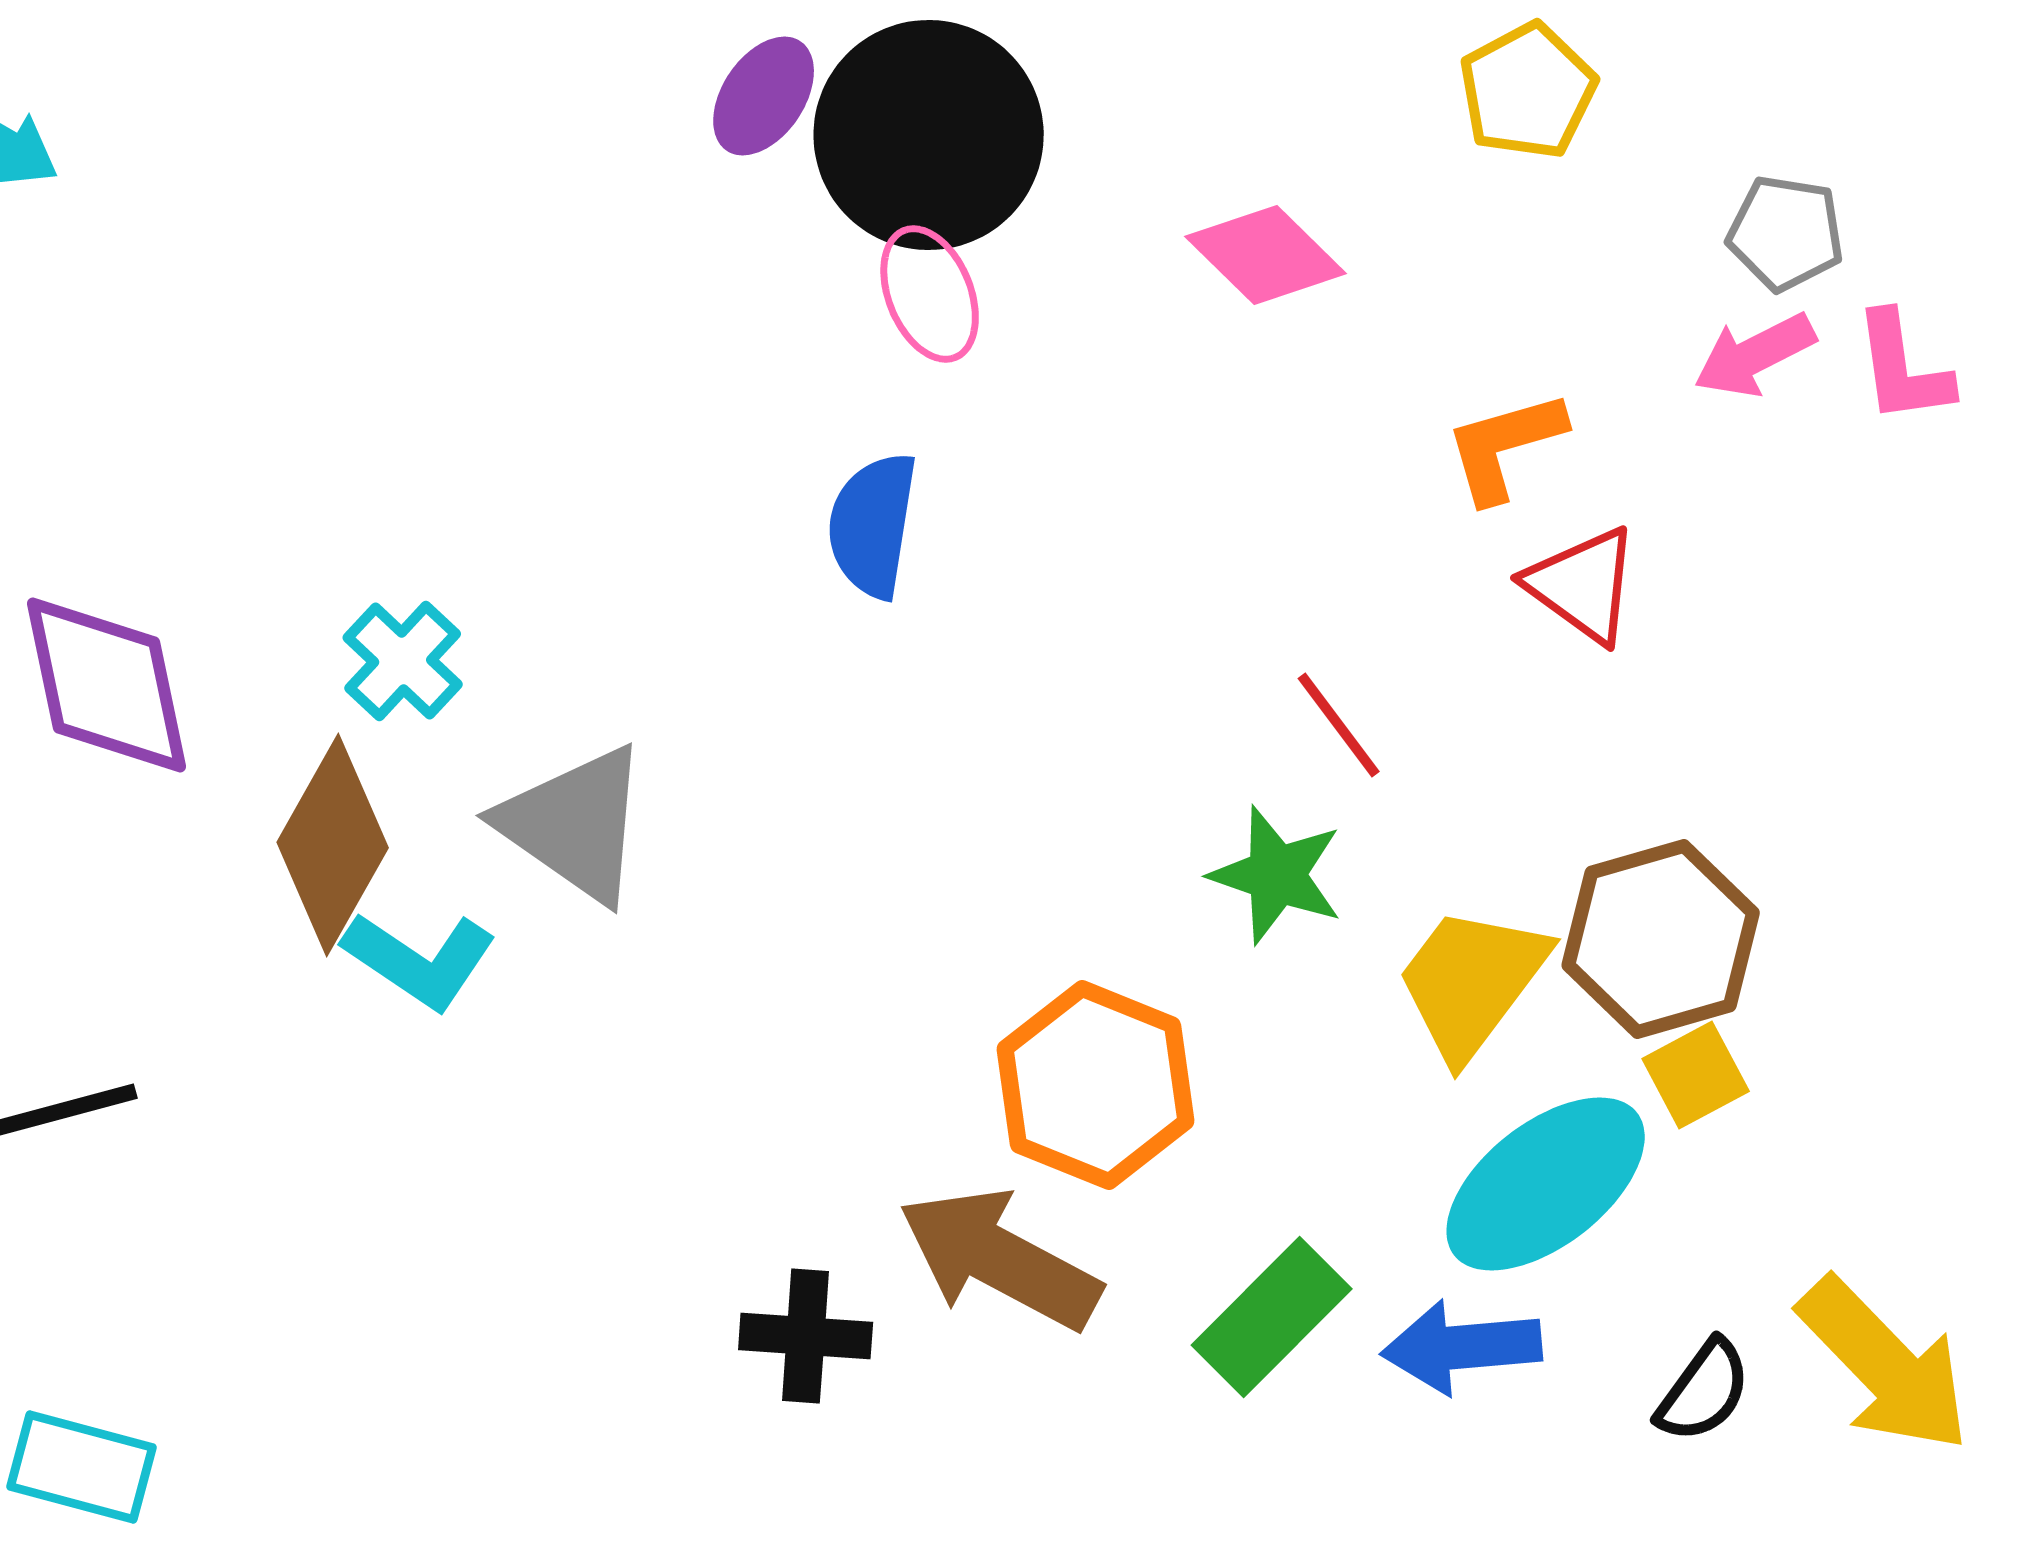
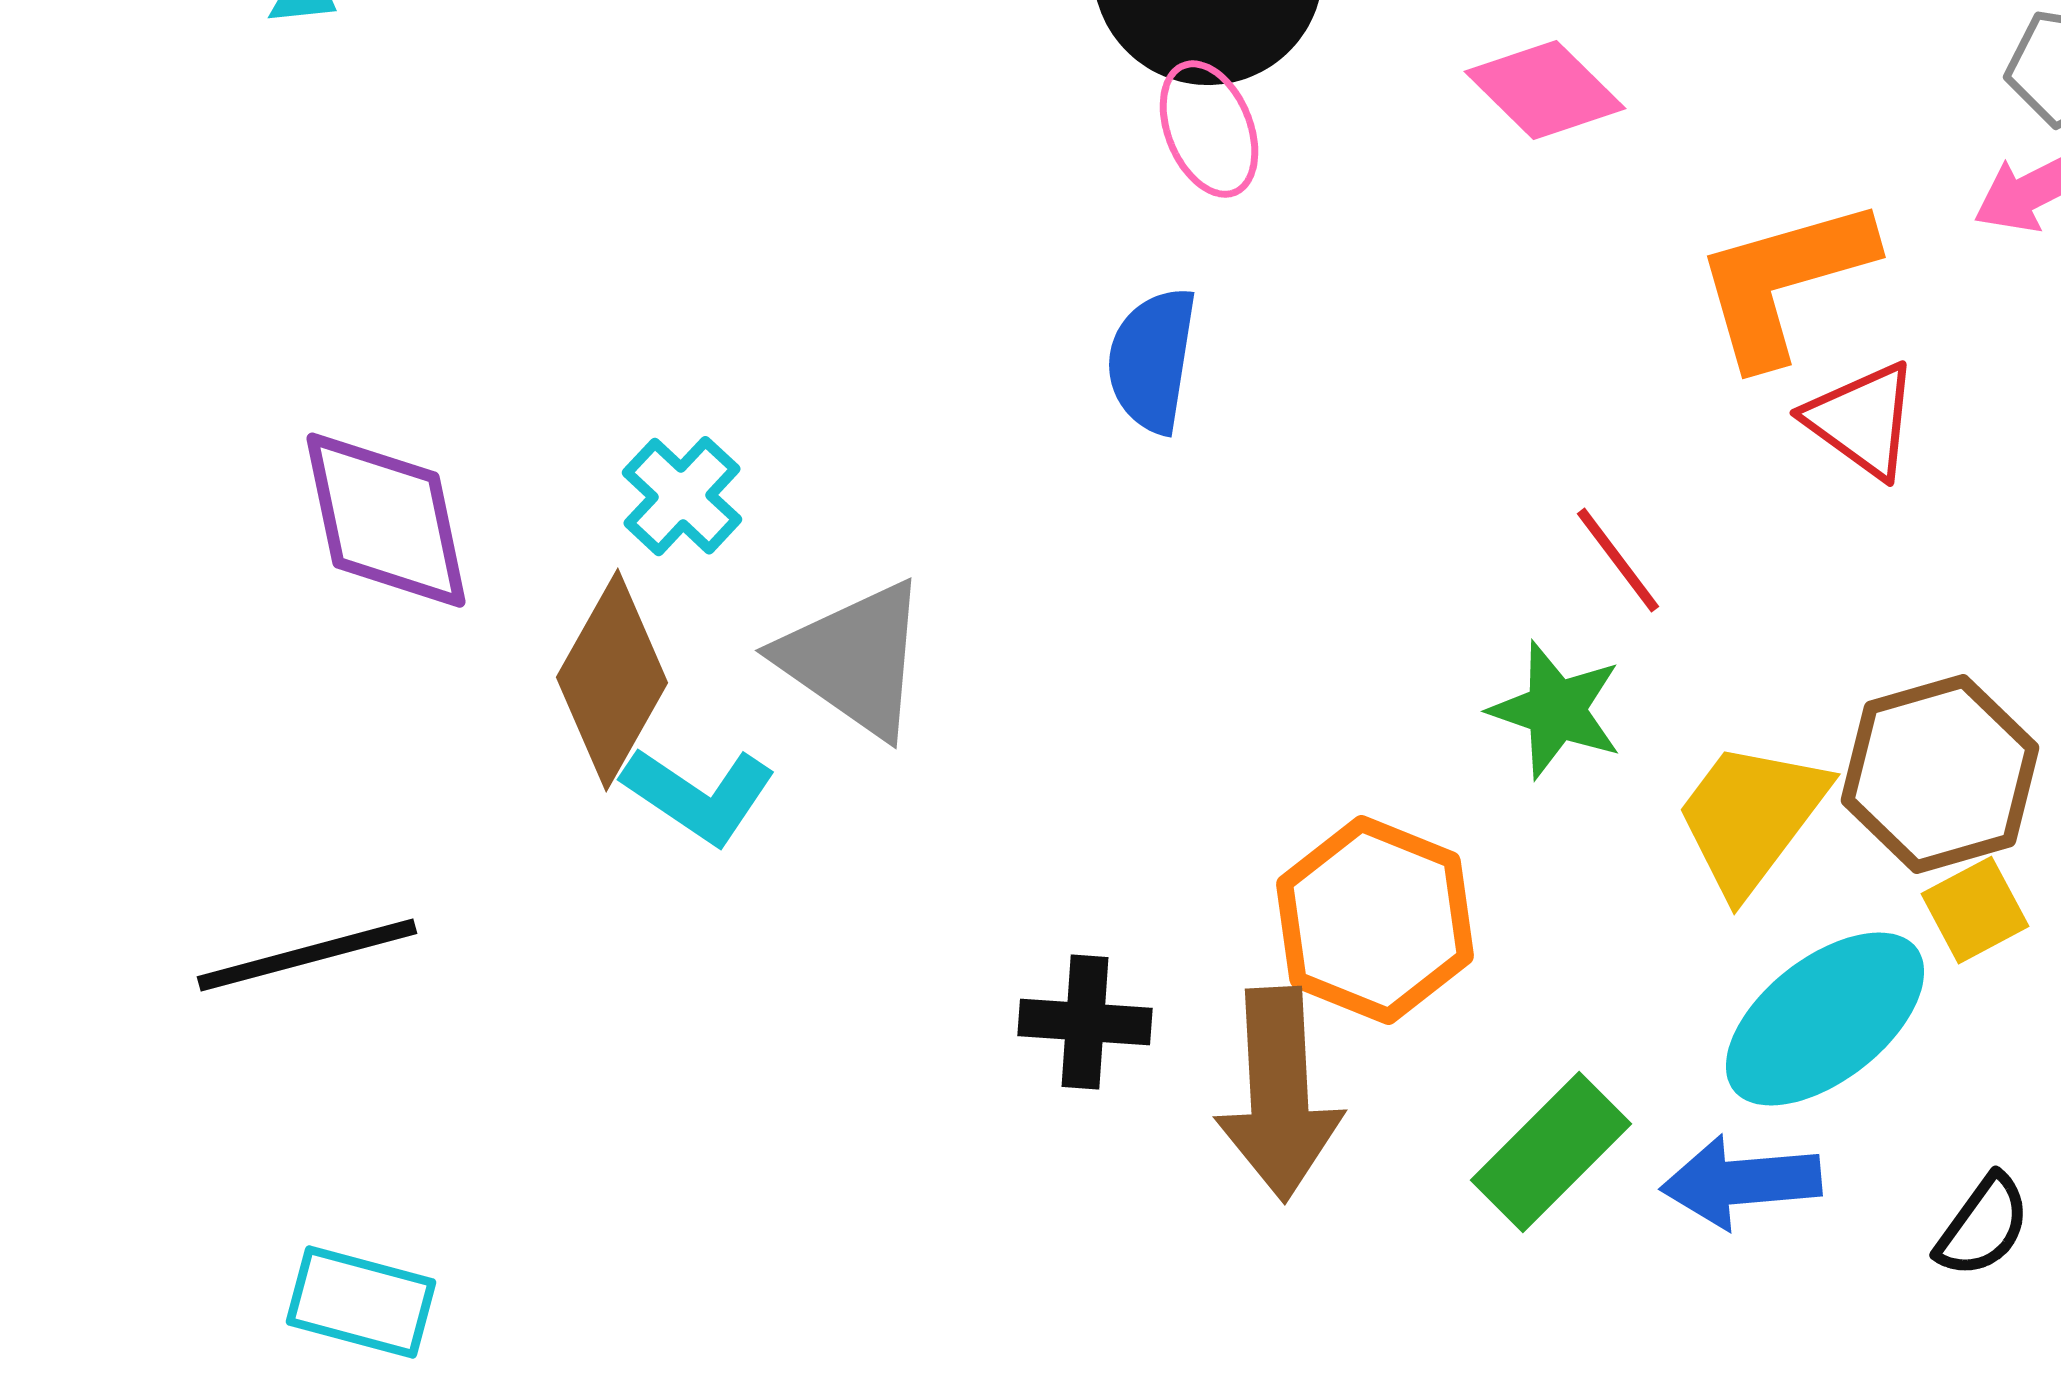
orange L-shape: (1505, 446) -> (1784, 281), size x1.5
brown arrow: (1000, 1259) -> (1279, 1094), turned -121
black cross: (806, 1336) -> (1085, 1022), moved

